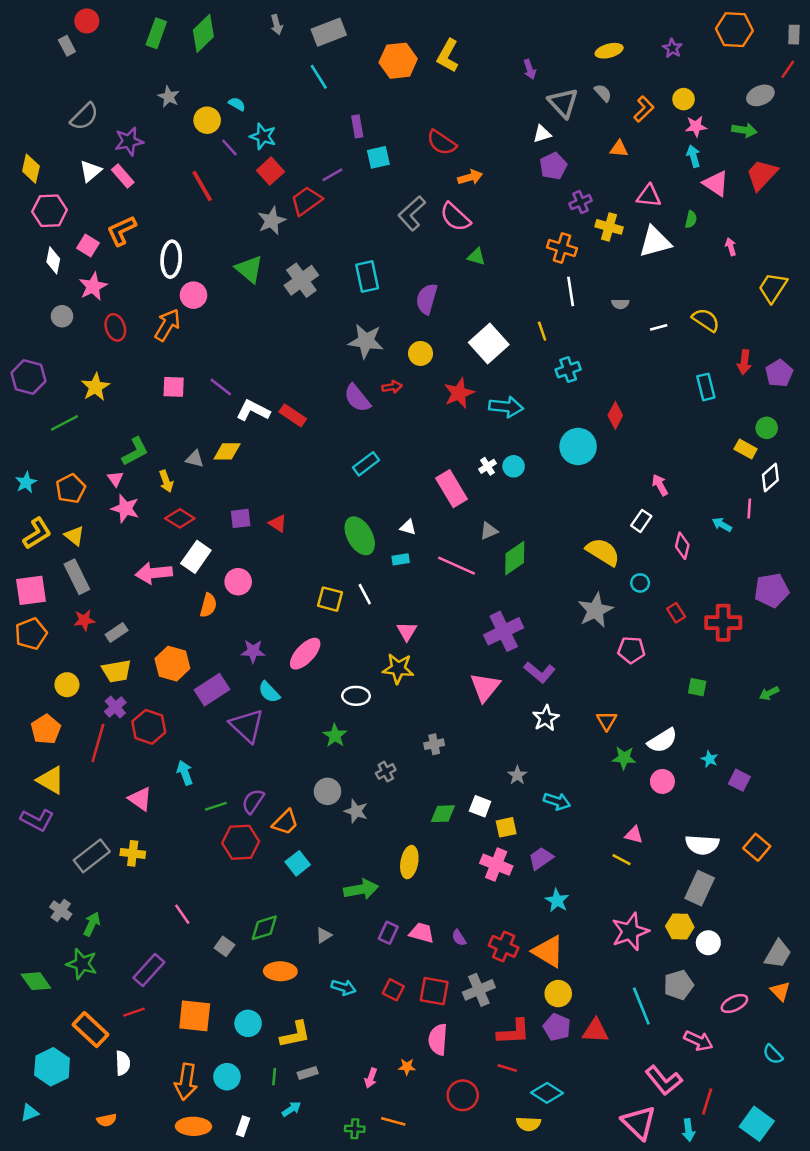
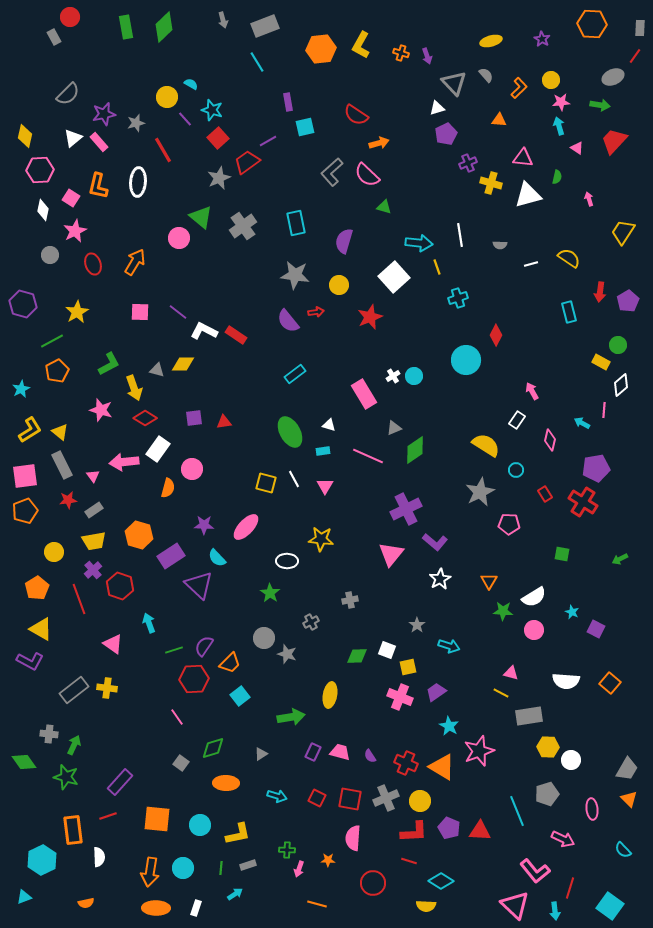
green rectangle: (156, 33) -> (126, 27), turned -30
gray star: (169, 97) -> (136, 123), moved, turned 30
pink triangle: (716, 183) -> (577, 148), size x0.6
orange L-shape: (122, 231) -> (98, 186), turned -52
orange cross: (562, 248) -> (401, 53), moved, size x0.7
white ellipse: (171, 259) -> (138, 182), moved
pink circle: (193, 295) -> (179, 238), moved
cyan arrow: (506, 407) -> (419, 243), moved
pink triangle: (115, 479) -> (93, 476), moved
yellow arrow: (166, 481) -> (134, 388), size x1.4
orange pentagon: (71, 489) -> (57, 371), moved
red triangle: (278, 523) -> (224, 422), turned -42
purple pentagon: (772, 590) -> (596, 468), moved
red cross: (723, 623) -> (583, 502), turned 32
pink triangle: (407, 631) -> (325, 486), moved
red line: (98, 743) -> (79, 599), turned -36
gray rectangle: (700, 888) -> (529, 716), moved, turned 56
gray cross: (61, 910) -> (49, 734), turned -30
pink line: (182, 914) -> (177, 717), moved
pink star: (630, 932) -> (479, 751), moved
green diamond: (36, 981) -> (24, 762), moved
yellow circle: (558, 994) -> (420, 801), moved
pink ellipse: (734, 1004) -> (592, 809), turned -70
orange rectangle: (91, 1030) -> (73, 830), turned 40
green cross: (355, 1129) -> (287, 850), moved

